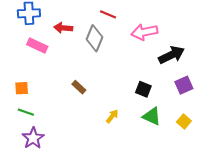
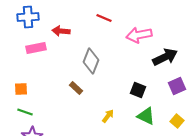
gray diamond: (94, 38) -> (91, 61), moved
pink rectangle: (37, 46) -> (36, 48), turned -36

